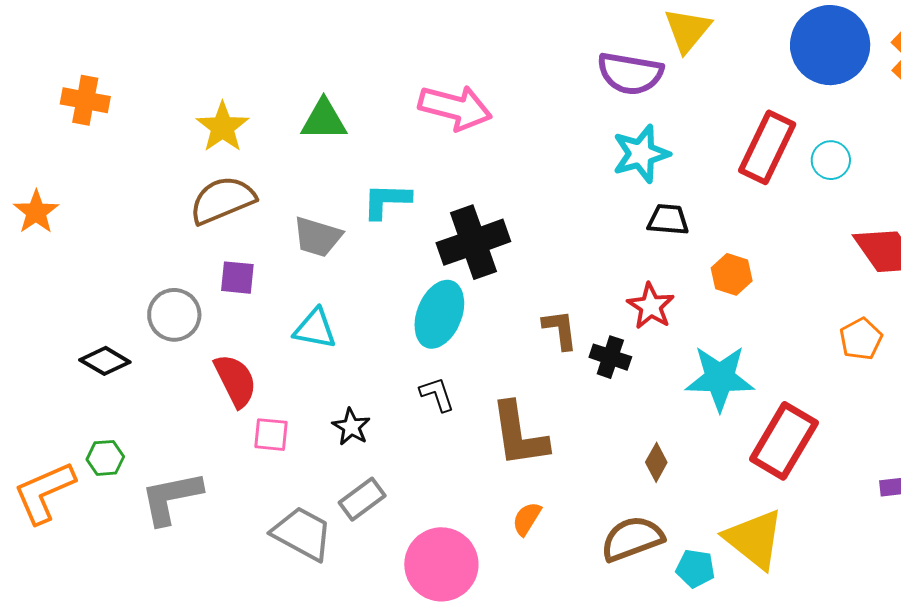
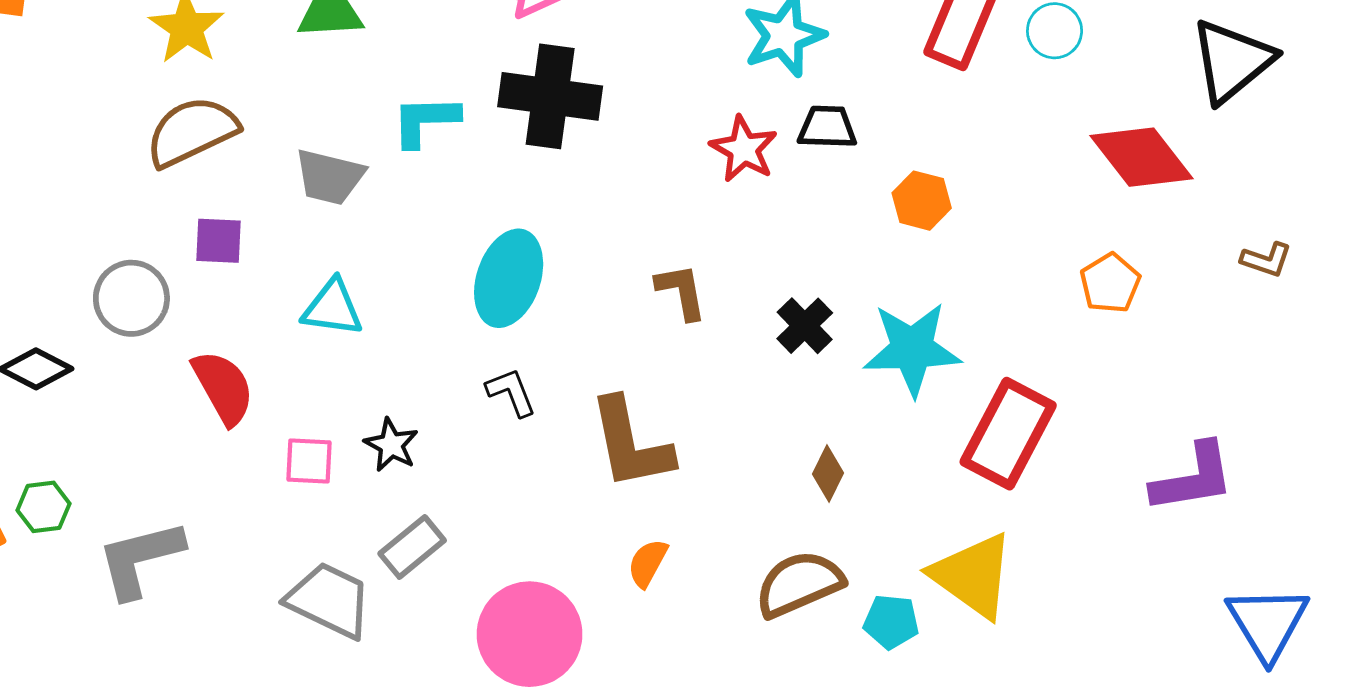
black cross: (473, 242) -> (550, 96), moved, turned 30
red star: (651, 306) -> (744, 149), moved
black cross: (610, 357) -> (805, 326), moved, turned 30
pink square: (271, 435) -> (309, 461), moved

